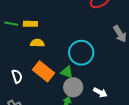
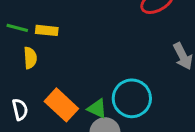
yellow semicircle: (37, 43) -> (30, 58), moved, turned 80
cyan circle: (81, 53) -> (132, 98), moved

